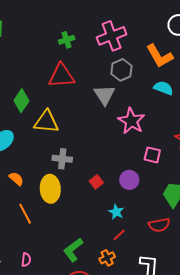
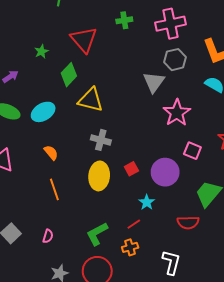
red triangle: (61, 76) -> (84, 40), moved, turned 44
purple circle: (129, 180) -> (165, 172), size x1.4
yellow ellipse: (50, 189) -> (99, 176), moved
red line: (119, 235) -> (134, 224), moved

